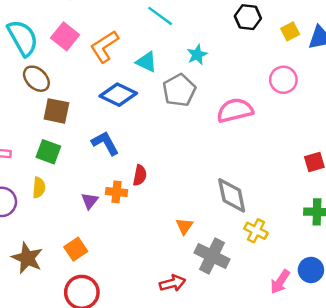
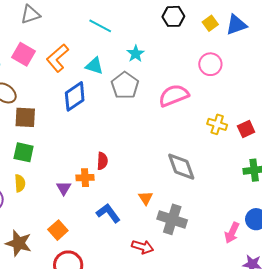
blue diamond: (118, 95) -> (75, 96), turned -52
blue L-shape: (105, 143) -> (108, 213), moved
yellow cross: (256, 231) -> (217, 124), moved
red arrow: (173, 283) -> (143, 247), turned 40

